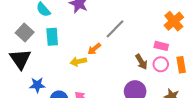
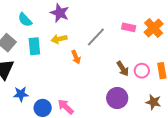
pink rectangle: (161, 46) -> (129, 27), moved
orange arrow: (94, 49) -> (76, 57), turned -72
yellow arrow: (78, 61) -> (59, 39), moved

